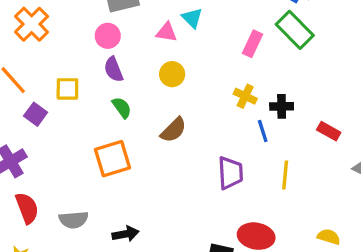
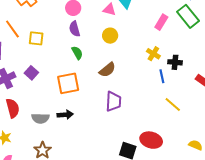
yellow square: (67, 89) -> (36, 38), moved
purple square: (36, 114) -> (31, 73), moved
purple trapezoid: (230, 173) -> (113, 101), moved
yellow line: (285, 175) -> (173, 105), turned -60
black arrow: (125, 234) -> (65, 115), moved

